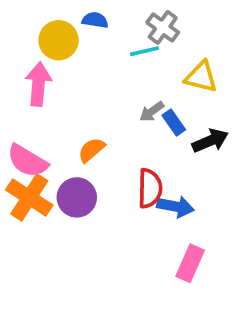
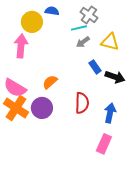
gray arrow: (152, 112) -> (83, 42), moved
black arrow: (210, 141) -> (115, 77), turned 42
blue arrow: (175, 207) -> (110, 113), moved, turned -90

